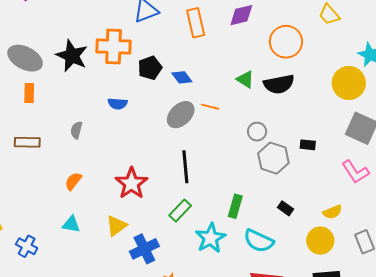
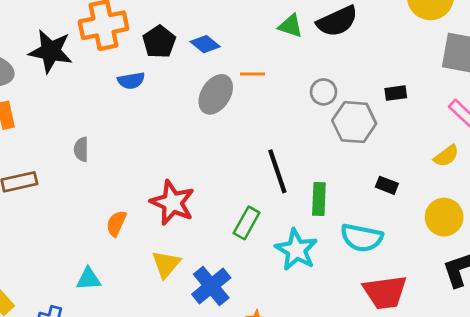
blue semicircle: (118, 104) -> (131, 81), moved
black line: (185, 167) -> (277, 171), moved
orange semicircle: (73, 181) -> (116, 223), moved
yellow semicircle: (332, 212) -> (446, 156), moved
cyan triangle: (71, 224) -> (89, 279), moved

